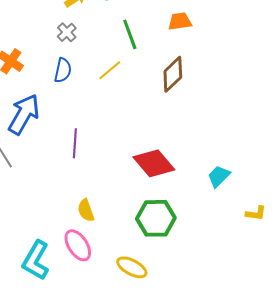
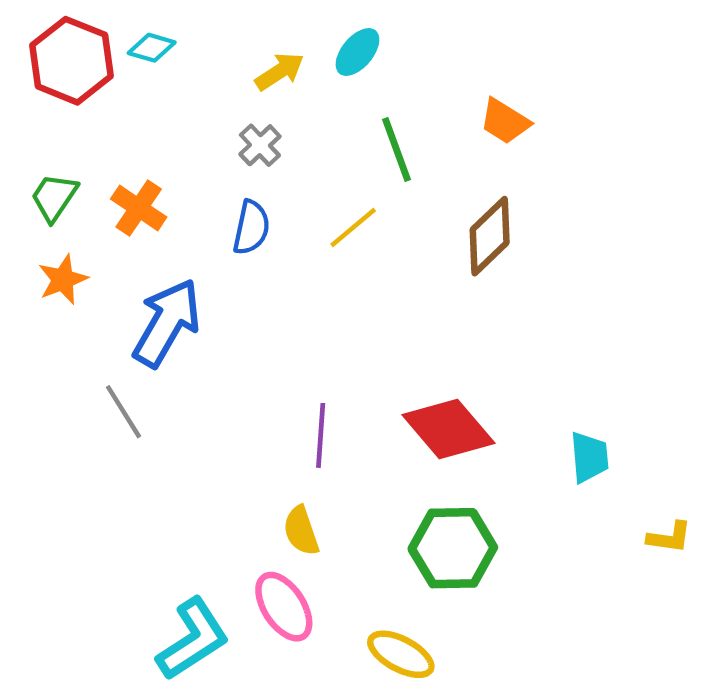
orange trapezoid: (180, 21) -> (505, 121), turned -140
purple line: (75, 143) -> (321, 435), moved
cyan trapezoid: (219, 176) -> (589, 457), turned 130
cyan L-shape: (36, 260) -> (193, 639), turned -153

